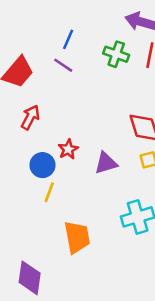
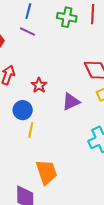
red star: (68, 149) -> (39, 85), moved
orange trapezoid: (77, 237) -> (46, 172), moved

